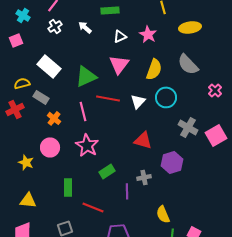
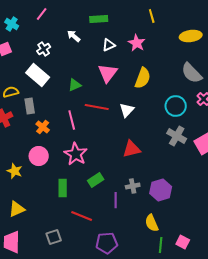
white cross: (55, 26) -> (44, 49), moved
yellow ellipse: (190, 27) -> (191, 36), moved
gray semicircle: (188, 64) -> (192, 73), moved
green triangle: (86, 76) -> (75, 85), size x0.6
gray rectangle: (41, 97) -> (30, 106), turned 49
cyan circle: (166, 97) -> (176, 106), moved
red triangle: (143, 140) -> (132, 149), turned -30
purple hexagon: (172, 162) -> (161, 190), moved
green rectangle: (68, 187) -> (63, 188), moved
yellow triangle: (28, 200) -> (17, 209), turned -30

